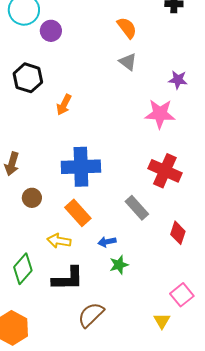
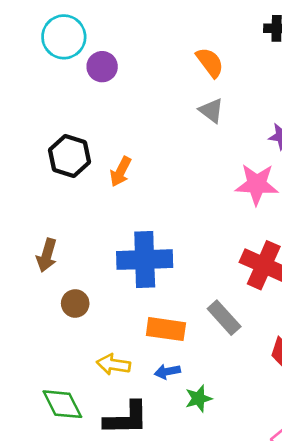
black hexagon: (28, 78) -> (69, 156), moved
orange rectangle: (78, 213) -> (166, 329), moved, turned -40
blue arrow: (107, 242) -> (167, 372), moved
green diamond: (23, 269) -> (62, 404), turned -68

